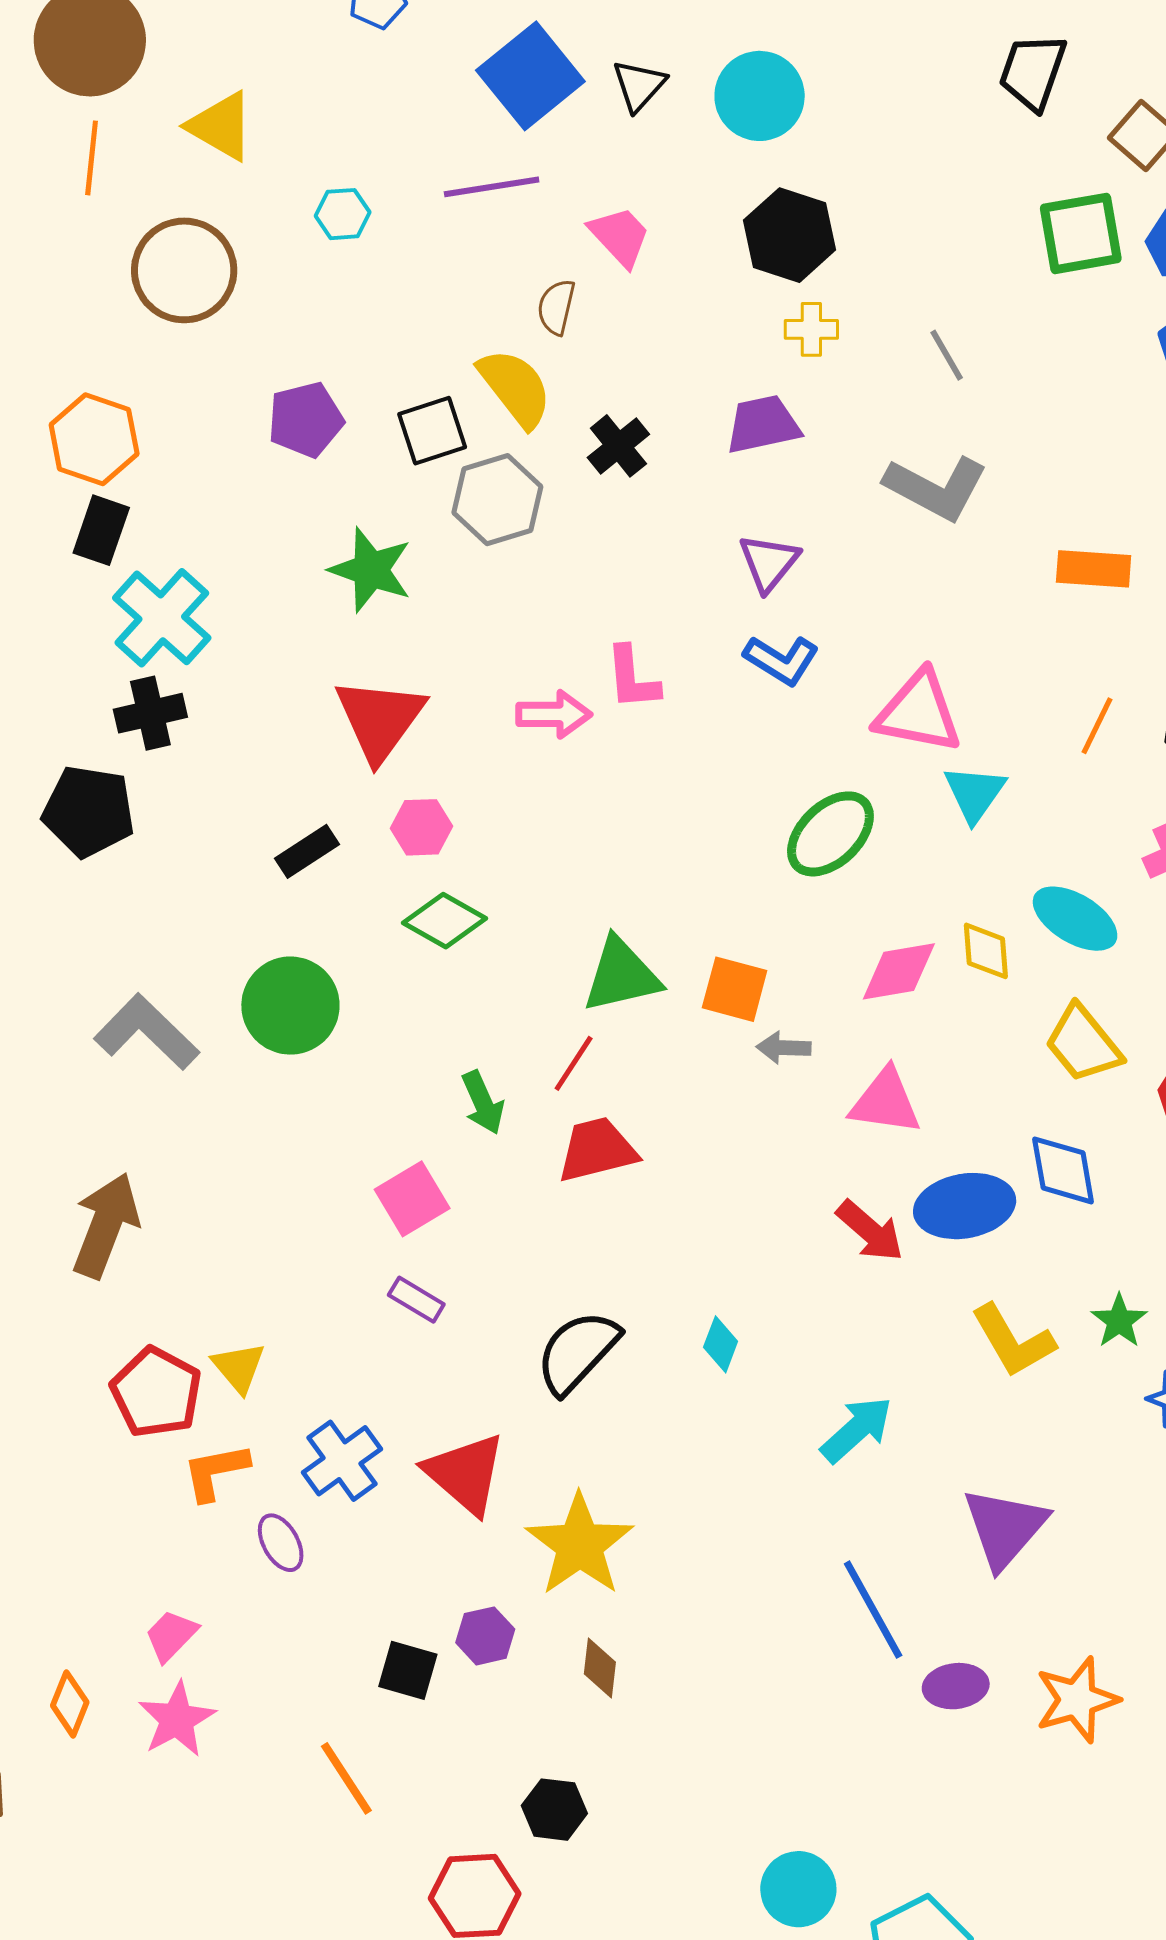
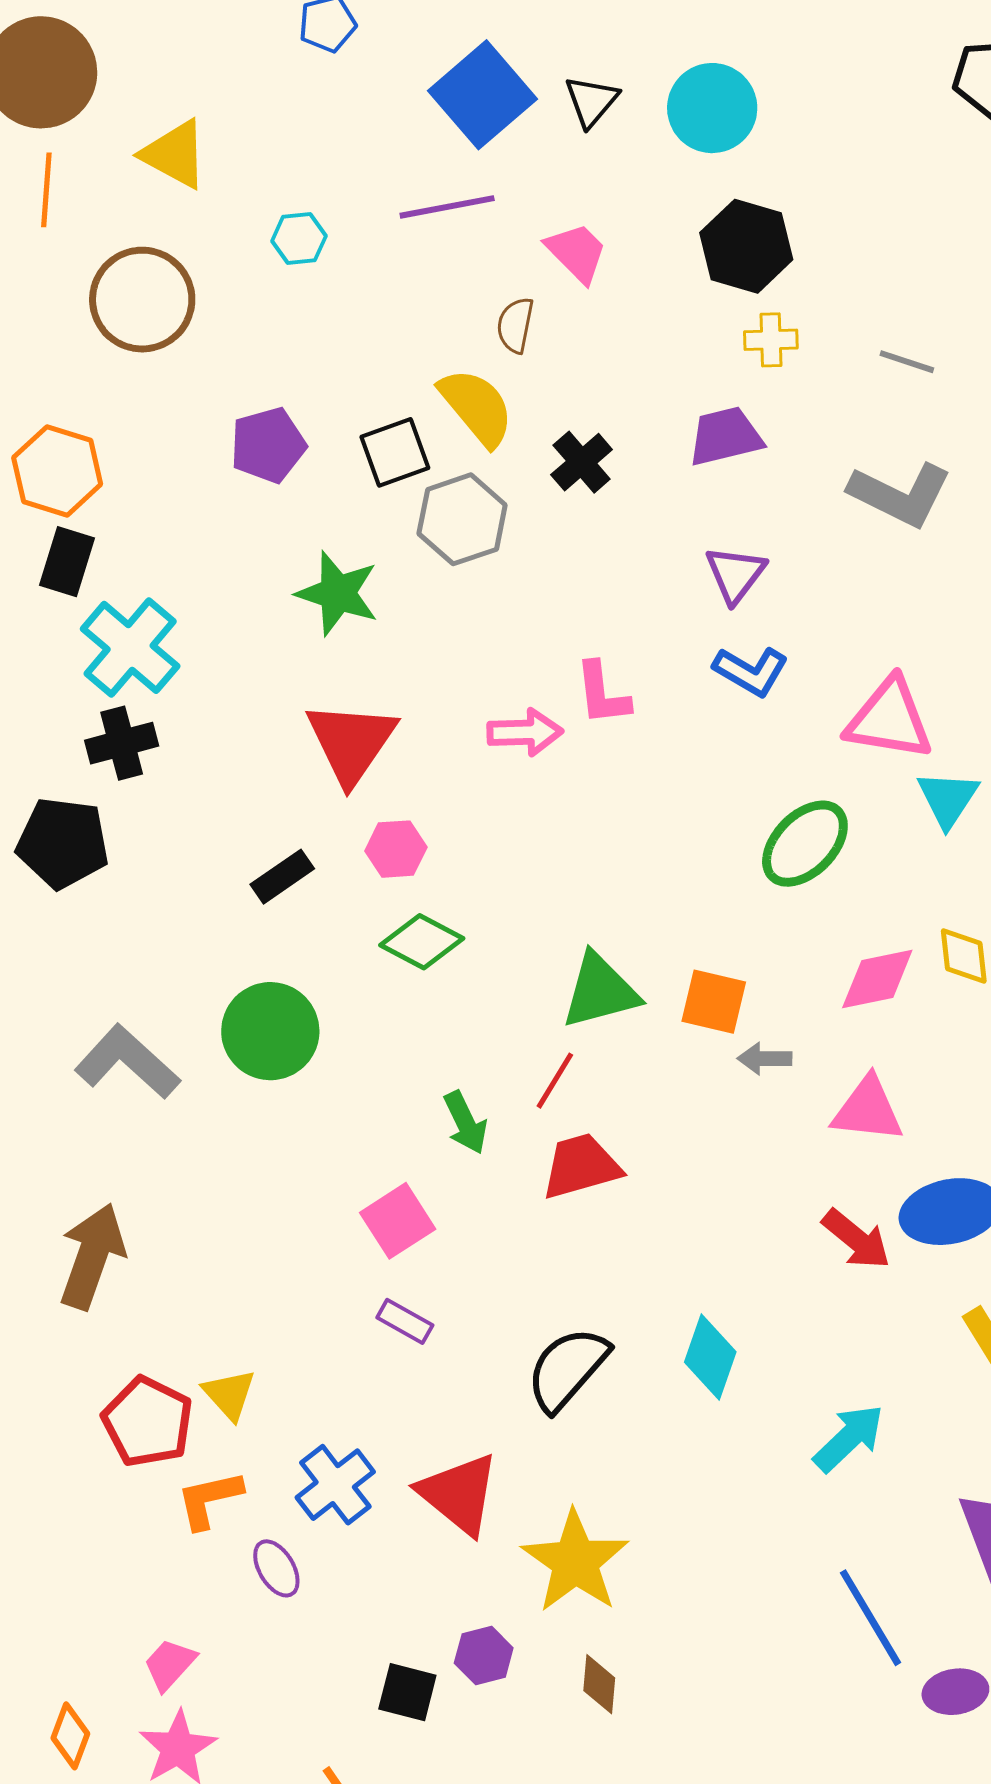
gray line: (947, 355) -> (907, 362), turned -40
cyan diamond: (721, 1344) -> (710, 1357), size x1.5

